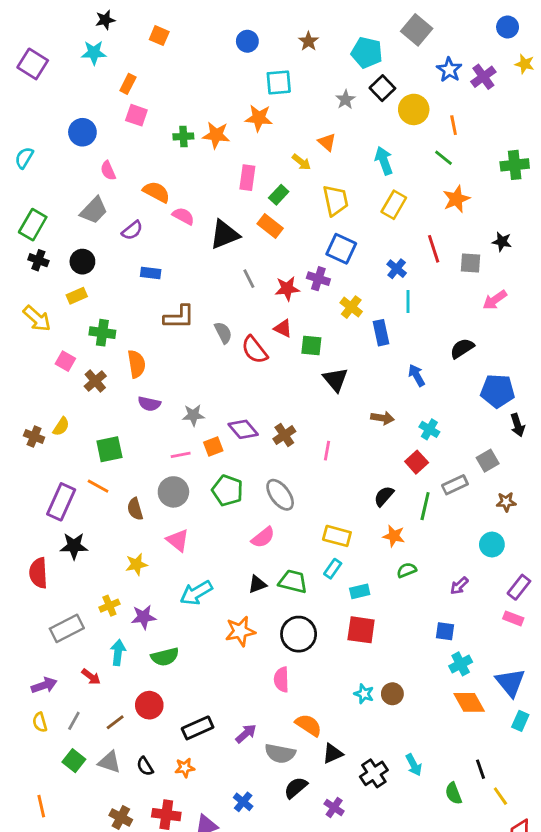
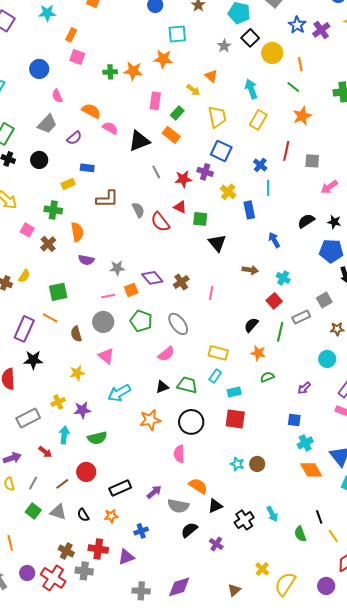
black star: (502, 242) -> (334, 222), moved
red line: (434, 249) -> (286, 151), turned 30
yellow rectangle: (77, 296) -> (68, 184), moved
blue cross: (243, 802) -> (141, 531), moved, turned 32

